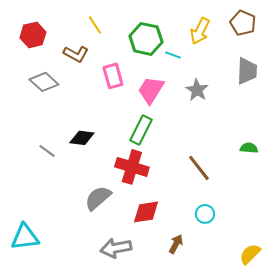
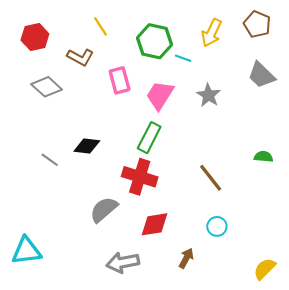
gray trapezoid: (247, 71) -> (261, 75), turned 132

